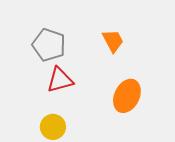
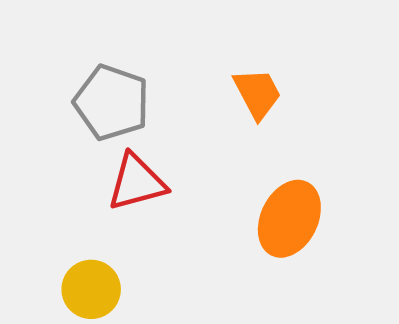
yellow circle: (53, 127) -> (91, 289), moved

